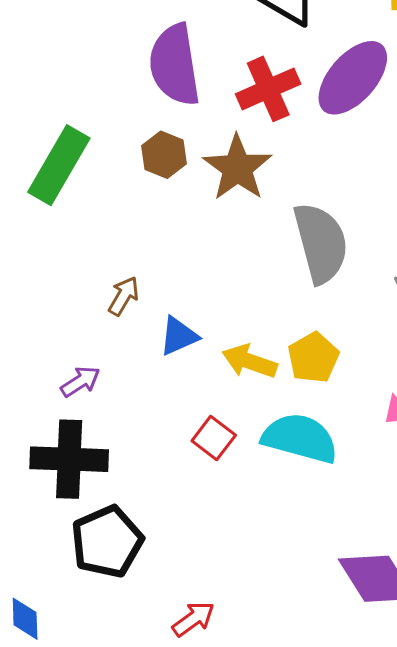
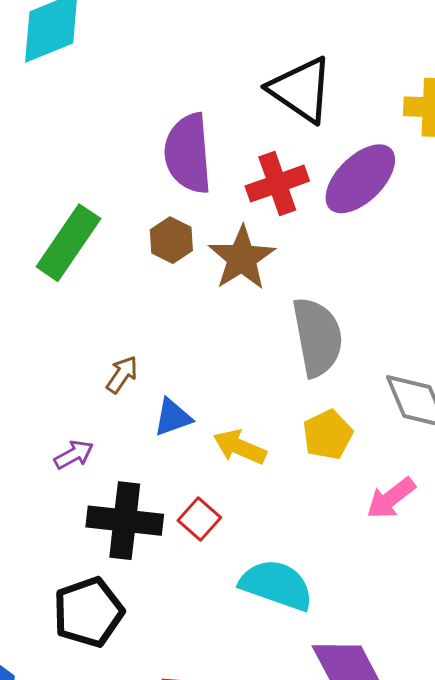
yellow pentagon: (313, 358) -> (328, 435), moved
cyan semicircle: (300, 438) -> (277, 585), moved
black cross: (69, 459) -> (125, 521), moved

